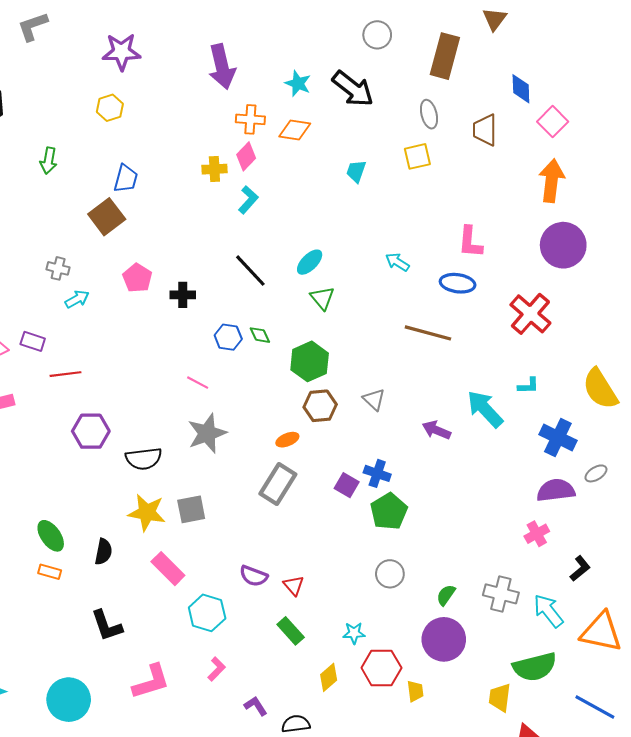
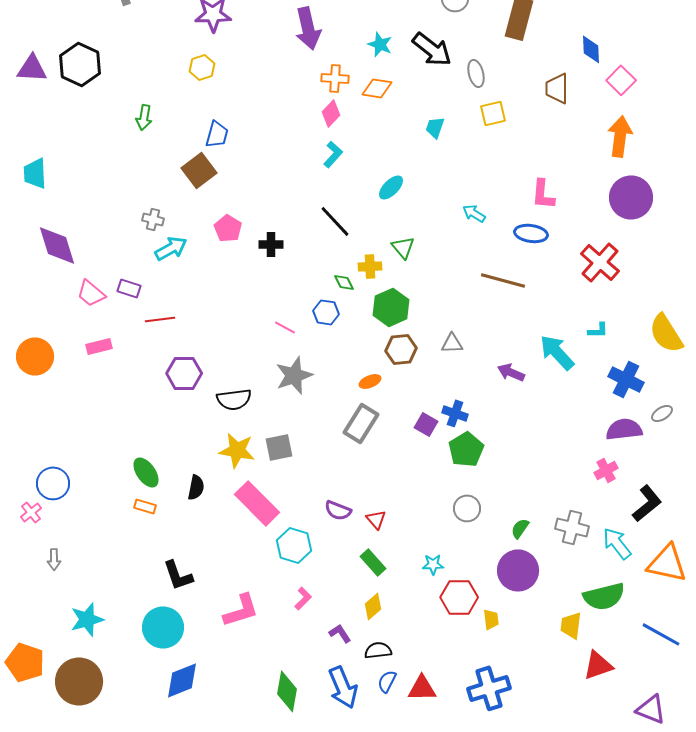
gray ellipse: (429, 114) -> (476, 73), moved
yellow cross: (214, 169) -> (370, 266), moved
cyan ellipse: (310, 262) -> (391, 187), moved
cyan arrow: (77, 299) -> (171, 248), size x1.4
blue hexagon: (228, 337) -> (326, 312), moved
gray triangle: (374, 399) -> (452, 343), turned -45
pink rectangle: (168, 569) -> (257, 503), size x1.4
black L-shape: (580, 569) -> (647, 503), size x1.5
black L-shape: (107, 626) -> (178, 575), moved
yellow diamond: (329, 677) -> (373, 606), moved

